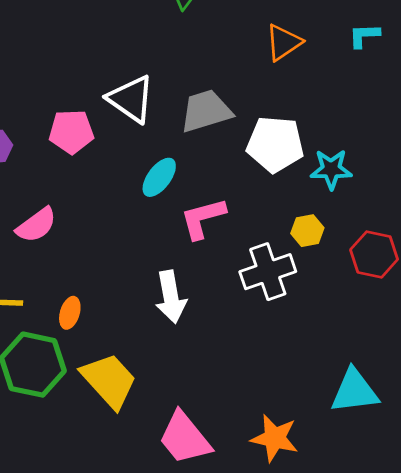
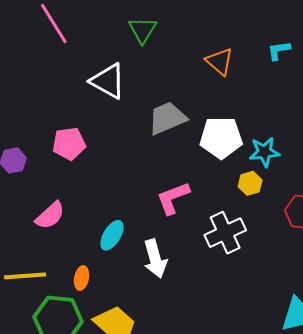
orange triangle: (283, 42) -> (220, 61), turned -40
white triangle: (131, 99) -> (108, 81), moved
cyan ellipse: (159, 177) -> (112, 235), moved
yellow hexagon: (307, 231) -> (250, 183), moved

